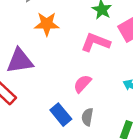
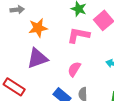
purple triangle: (20, 61) -> (37, 58), moved

